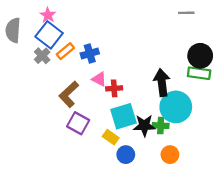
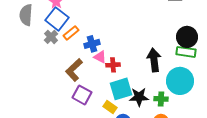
blue cross: (90, 53) -> (92, 44), moved
cyan circle: (176, 107) -> (180, 81), moved
green cross: (161, 126) -> (161, 99), moved

